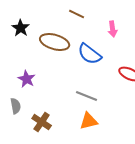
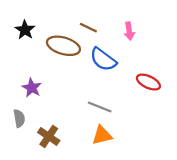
brown line: (77, 14) -> (88, 28), moved

